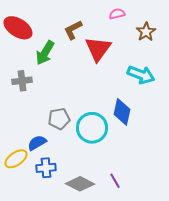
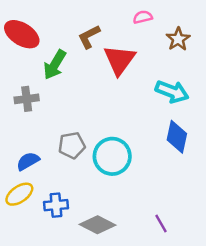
blue diamond: (122, 112) -> (177, 137), moved
blue semicircle: (37, 143) -> (28, 161), moved
purple line: (115, 181) -> (161, 223), moved

